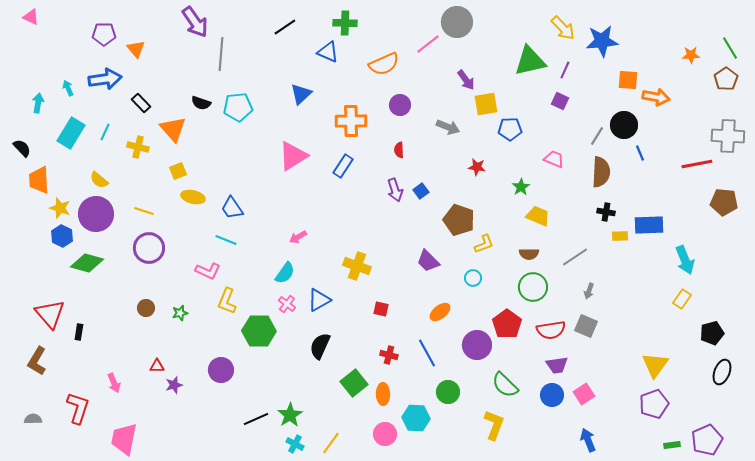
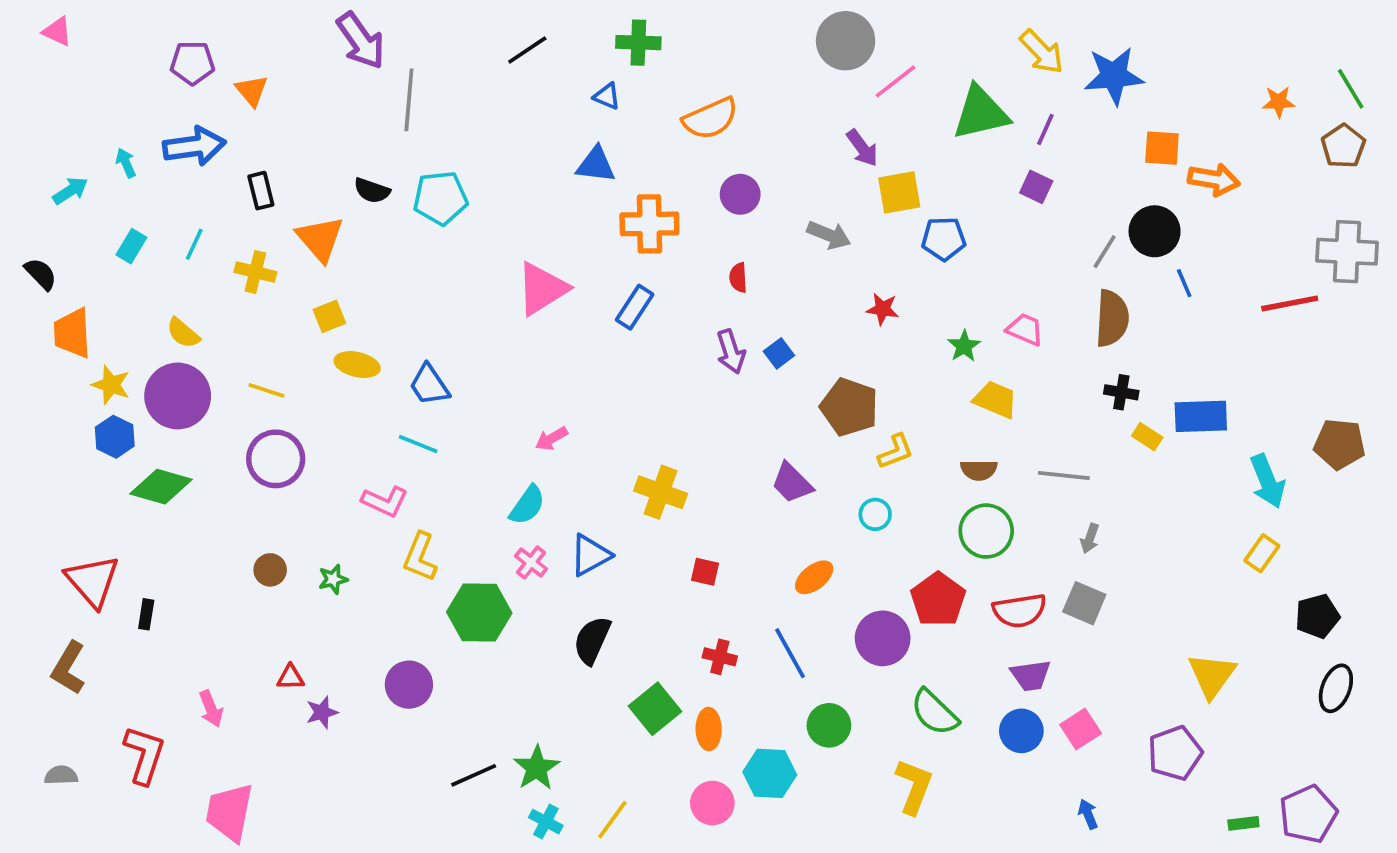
pink line: (428, 44) -> (896, 81), moved
blue triangle: (328, 52) -> (607, 96), size x0.7
blue triangle: (301, 94) -> (596, 165), moved, turned 50
cyan arrow: (38, 103) -> (70, 191), turned 48
black rectangle: (141, 103) -> (261, 191), turned 30
cyan rectangle: (71, 133) -> (131, 246), size x0.6
pink trapezoid: (554, 159) -> (1025, 329), moved
brown pentagon: (724, 202) -> (1340, 444), moved
yellow rectangle: (620, 236) -> (1147, 437), turned 35
gray line: (575, 257) -> (1064, 476), turned 40
purple pentagon: (654, 404) -> (1175, 753), moved
blue arrow: (588, 440) -> (1088, 814), size x0.7

